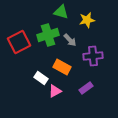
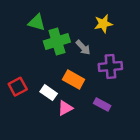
green triangle: (61, 12) -> (37, 22), moved
red square: (19, 42) -> (18, 87), moved, size x0.7
purple rectangle: (86, 88) -> (102, 104), turned 64

